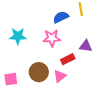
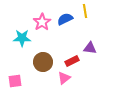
pink star: (52, 38) -> (42, 22), moved, turned -30
brown circle: (39, 72) -> (43, 62), moved

